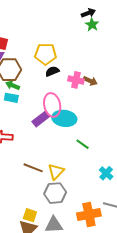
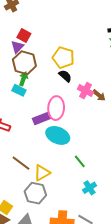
black semicircle: (52, 71) -> (65, 76), turned 48
green arrow: (13, 85) -> (23, 79), turned 72
cyan ellipse: (64, 118) -> (58, 135), moved
green line: (82, 144) -> (80, 161), moved

